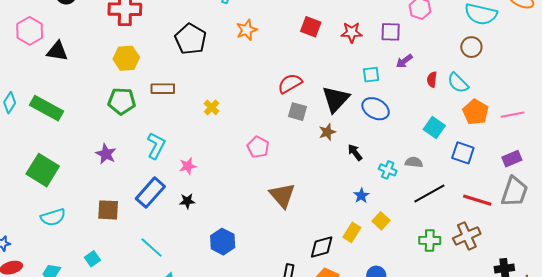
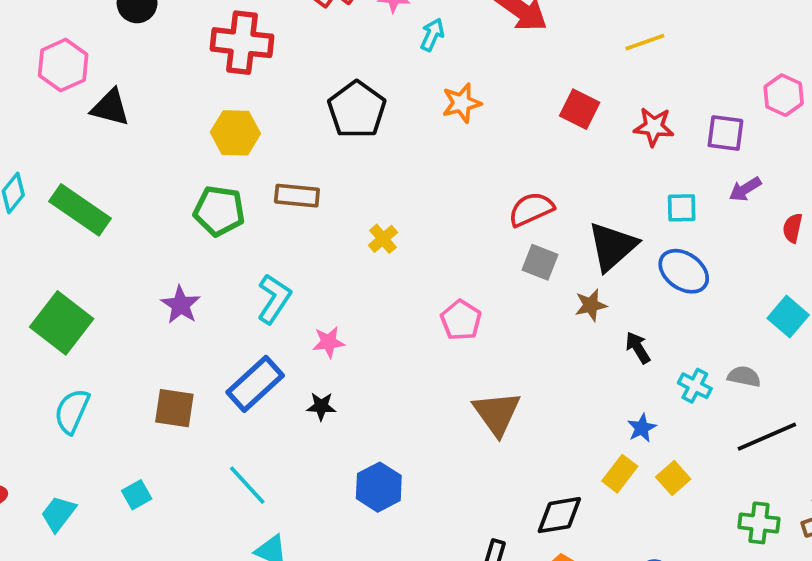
cyan semicircle: (53, 217) -> (72, 411), turned 125
yellow rectangle: (352, 232) -> (620, 474), moved

